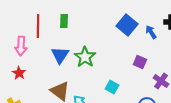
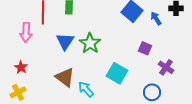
red star: (19, 73) -> (21, 67), moved
cyan square: (112, 87) -> (117, 73), size x1.5

